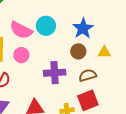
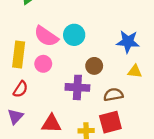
blue star: (83, 28) -> (128, 42), moved, turned 30
brown circle: (78, 51) -> (94, 66), moved

